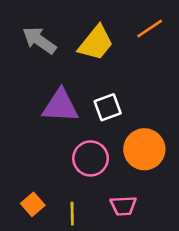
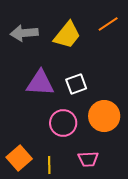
gray arrow: (39, 40) -> (24, 33), turned -40
orange square: (33, 204) -> (19, 158), size x1.4

